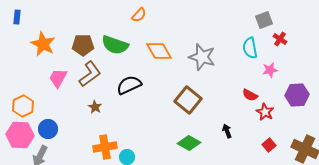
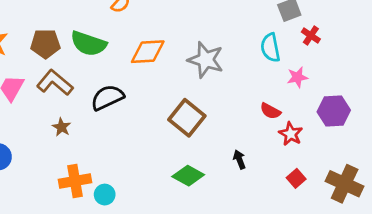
orange diamond: (159, 51) -> (148, 52), turned -64
brown L-shape: (90, 74) -> (55, 83), turned -104

